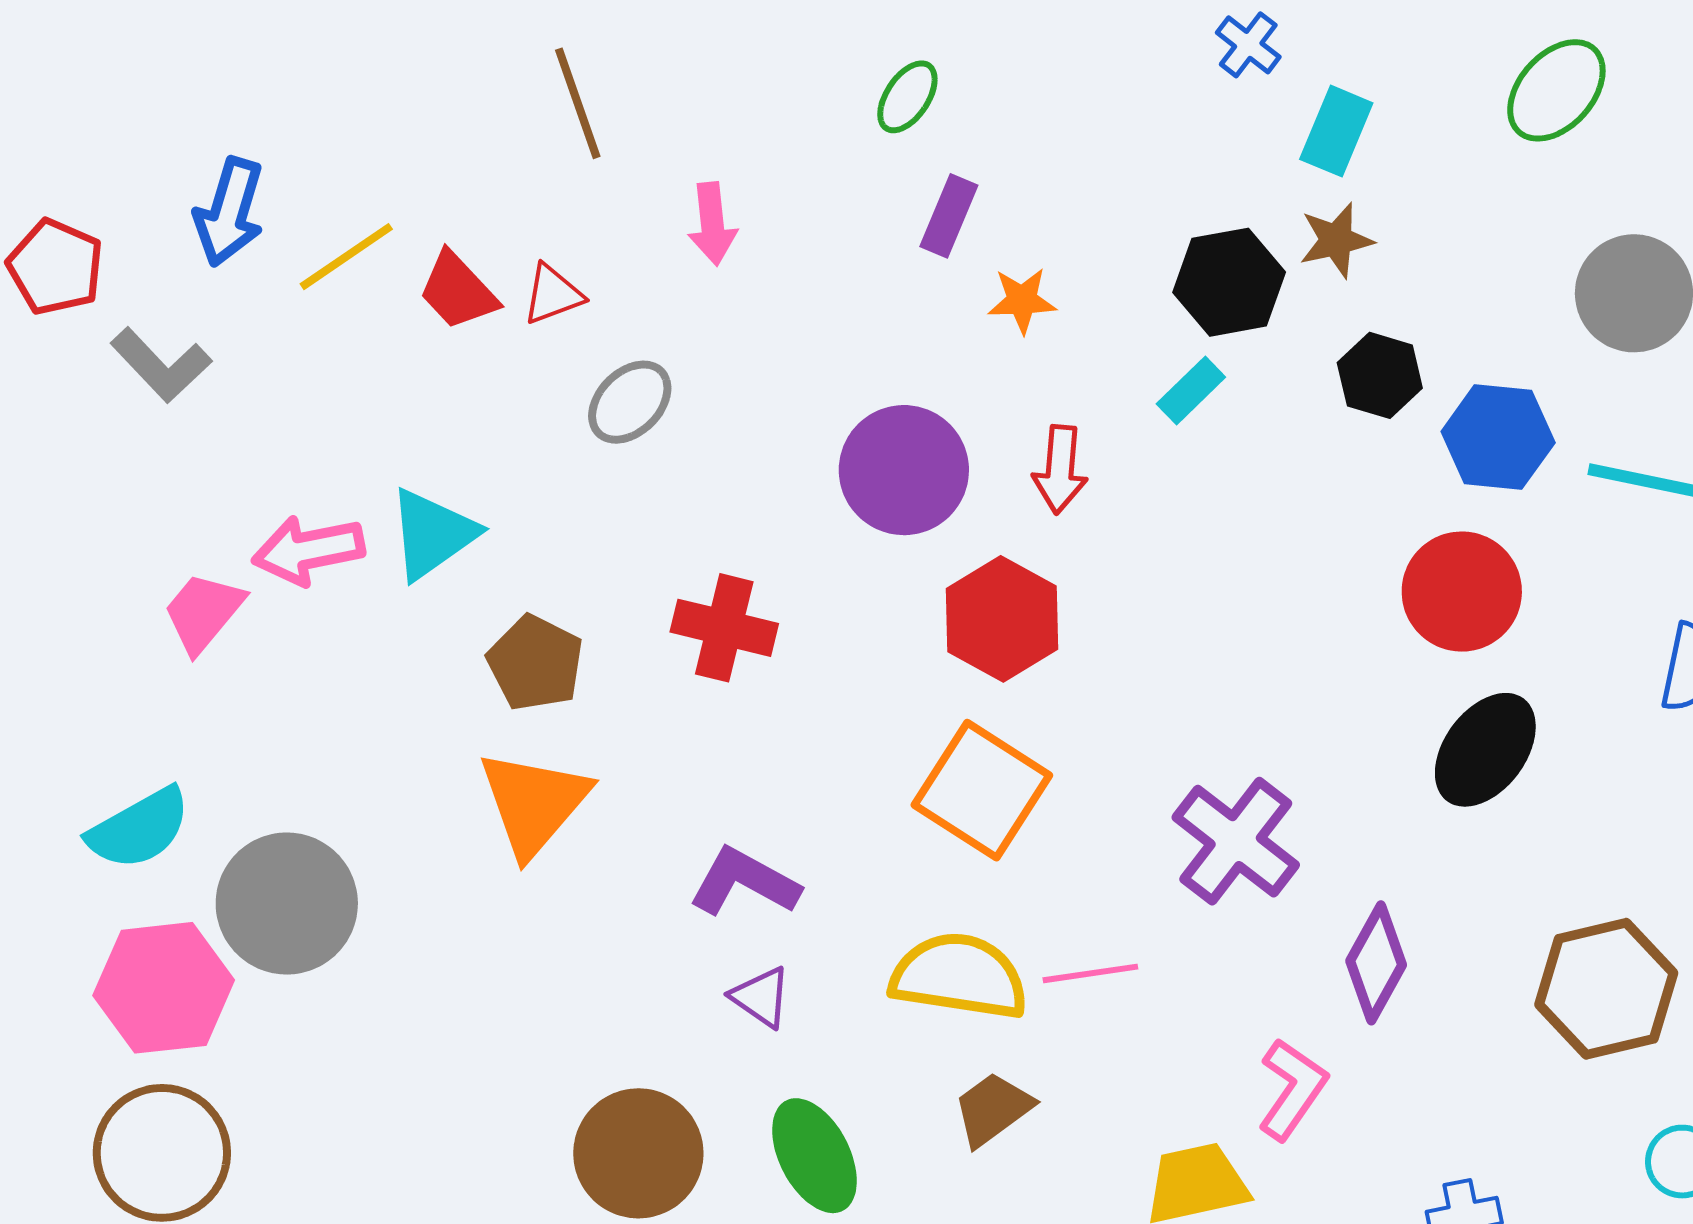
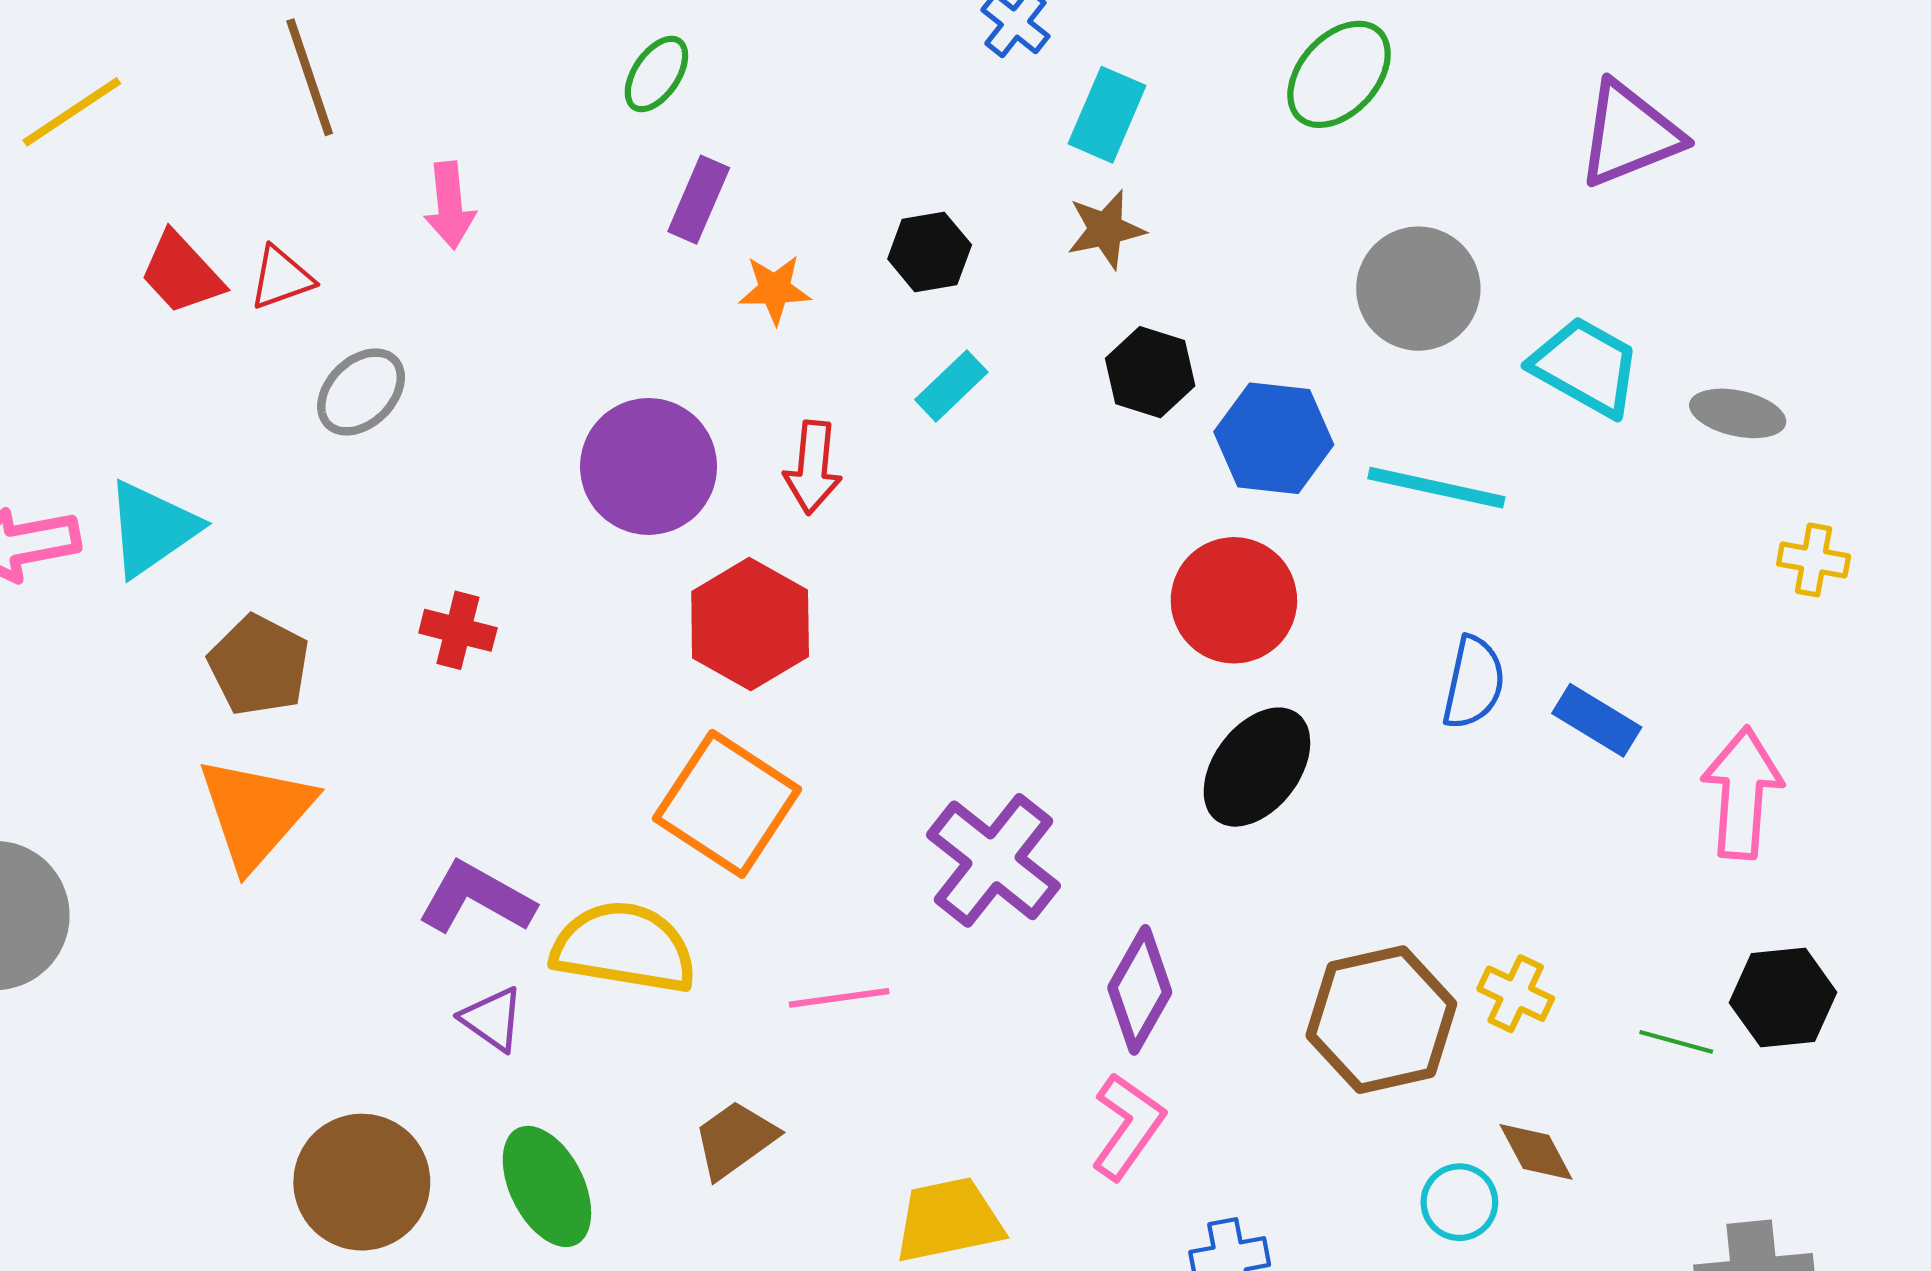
yellow line: (346, 257) -> (72, 112), moved
black hexagon: (1229, 282) -> (930, 252), moved, size x0.7
red cross: (724, 628) -> (458, 630), size x0.7
yellow semicircle: (959, 976) -> (624, 948), moved
pink L-shape: (1292, 1089) -> (1128, 1126), moved

